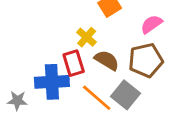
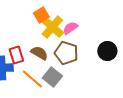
yellow cross: (87, 37) -> (52, 27), moved, size x1.6
brown pentagon: (146, 60) -> (66, 53), turned 30

